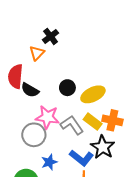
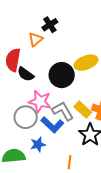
black circle: (67, 88) -> (62, 75), size x1.6
yellow ellipse: (93, 94) -> (86, 63), moved
blue L-shape: (81, 158) -> (52, 125), moved

